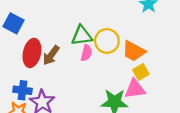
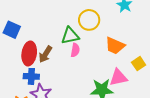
yellow circle: (107, 41) -> (89, 20), moved
yellow square: (141, 72) -> (139, 64), moved
blue cross: (23, 90) -> (31, 76), moved

